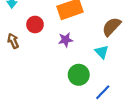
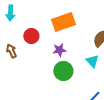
green circle: (79, 75) -> (63, 71), moved

